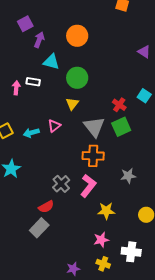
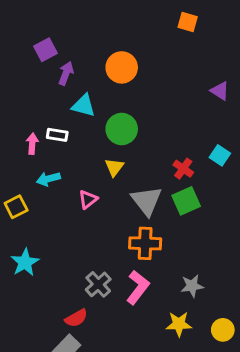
cyan arrow: (31, 133) -> (48, 179), moved
gray star: (128, 176) -> (192, 286), moved
yellow star: (106, 211) -> (179, 324), moved

